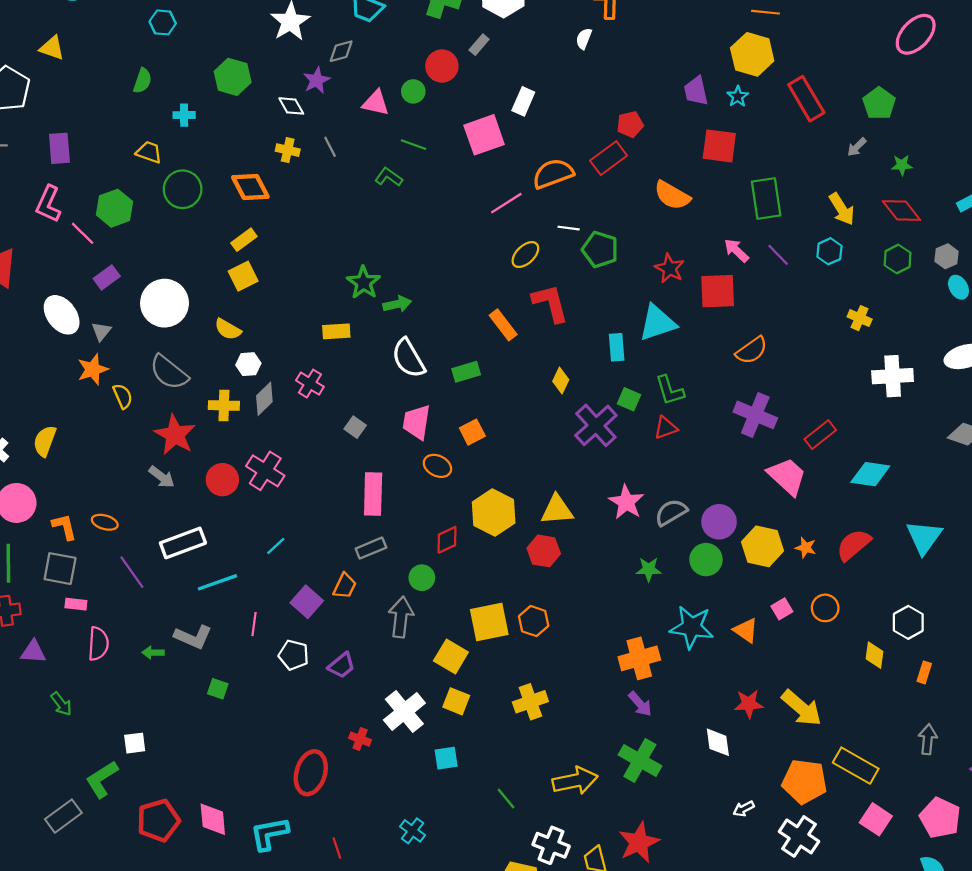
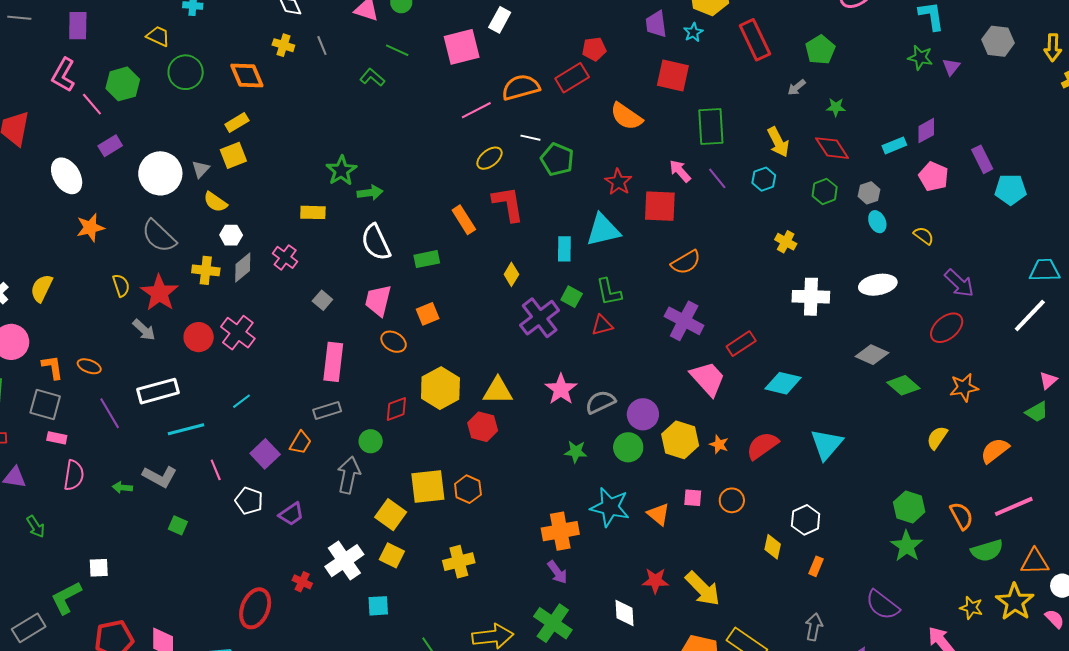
gray triangle: (101, 331) -> (201, 169), moved
yellow semicircle: (123, 396) -> (121, 285), moved
pink square: (782, 609) -> (693, 498), turned 30
pink line: (254, 624) -> (216, 470), turned -35

